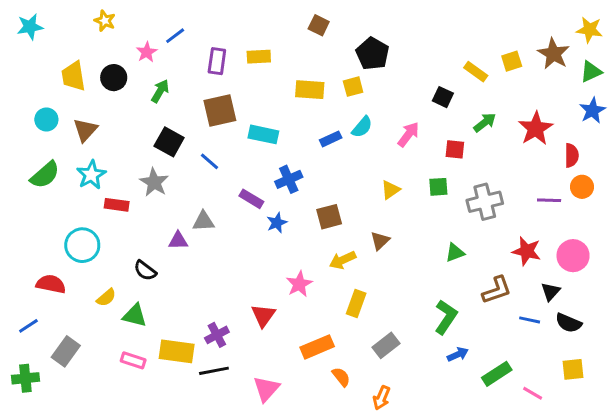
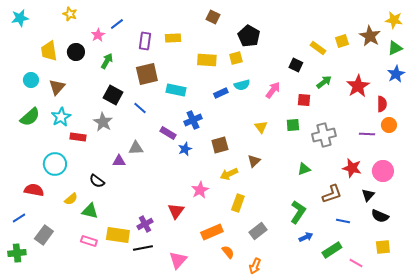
cyan semicircle: (362, 127) -> (242, 85), turned 35
yellow triangle: (390, 190) -> (261, 127), turned -32
blue line: (530, 320) -> (343, 221), moved

